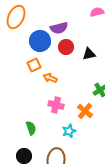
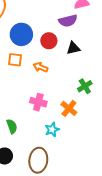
purple semicircle: (59, 28) -> (68, 21), moved
orange square: (34, 65) -> (15, 60), turned 32
orange arrow: (50, 78) -> (40, 67), moved

